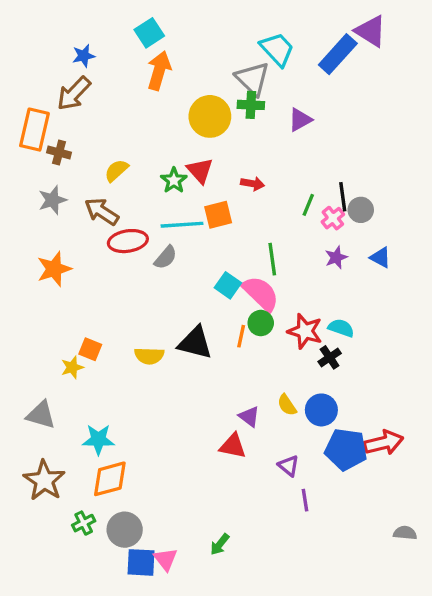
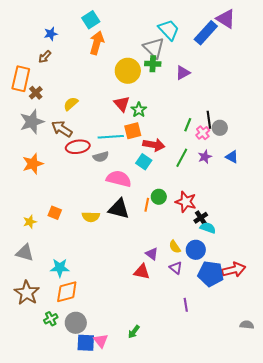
brown arrow: (74, 93) -> (45, 57), size x0.6
brown cross: (59, 152) -> (36, 93), turned 32
green star: (174, 180) -> (139, 110), moved
red arrow: (253, 184) -> (154, 145), moved, size x1.5
gray star: (52, 200) -> (32, 122), size x1.4
gray semicircle: (166, 257) -> (101, 157), turned 35
green line: (272, 259) -> (182, 158), moved, turned 36
cyan square: (228, 285) -> (144, 162), moved
pink semicircle: (261, 294) -> (119, 179), moved, turned -30
cyan semicircle: (341, 328) -> (208, 228), moved
yellow star: (72, 367) -> (30, 222), moved
purple triangle: (289, 466) -> (176, 268), moved

